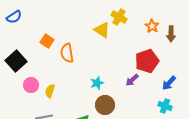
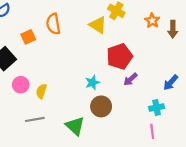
orange square: (47, 41) -> (28, 37), moved, turned 32
orange semicircle: (67, 53) -> (53, 24), moved
red pentagon: (147, 61) -> (120, 56), moved
cyan cross: (165, 106) -> (157, 108), moved, turned -32

